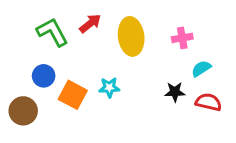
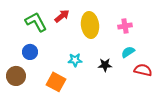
cyan semicircle: (201, 69) -> (128, 52), moved
black star: (175, 92) -> (105, 65), moved
orange square: (73, 95) -> (56, 82), moved

